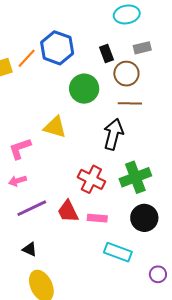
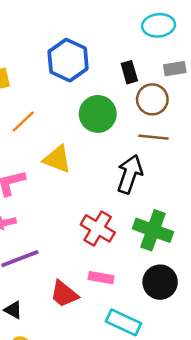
orange line: (27, 58) -> (23, 122), moved
green cross: (135, 177) -> (153, 230), turned 36
red trapezoid: (68, 211) -> (64, 294), moved, turned -30

